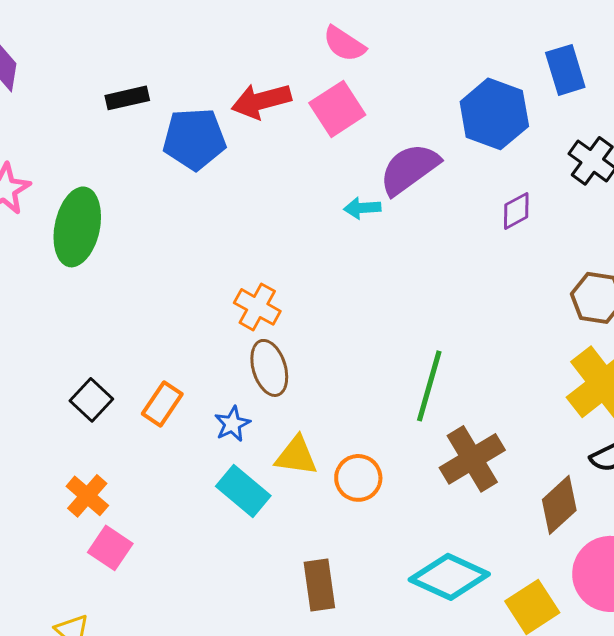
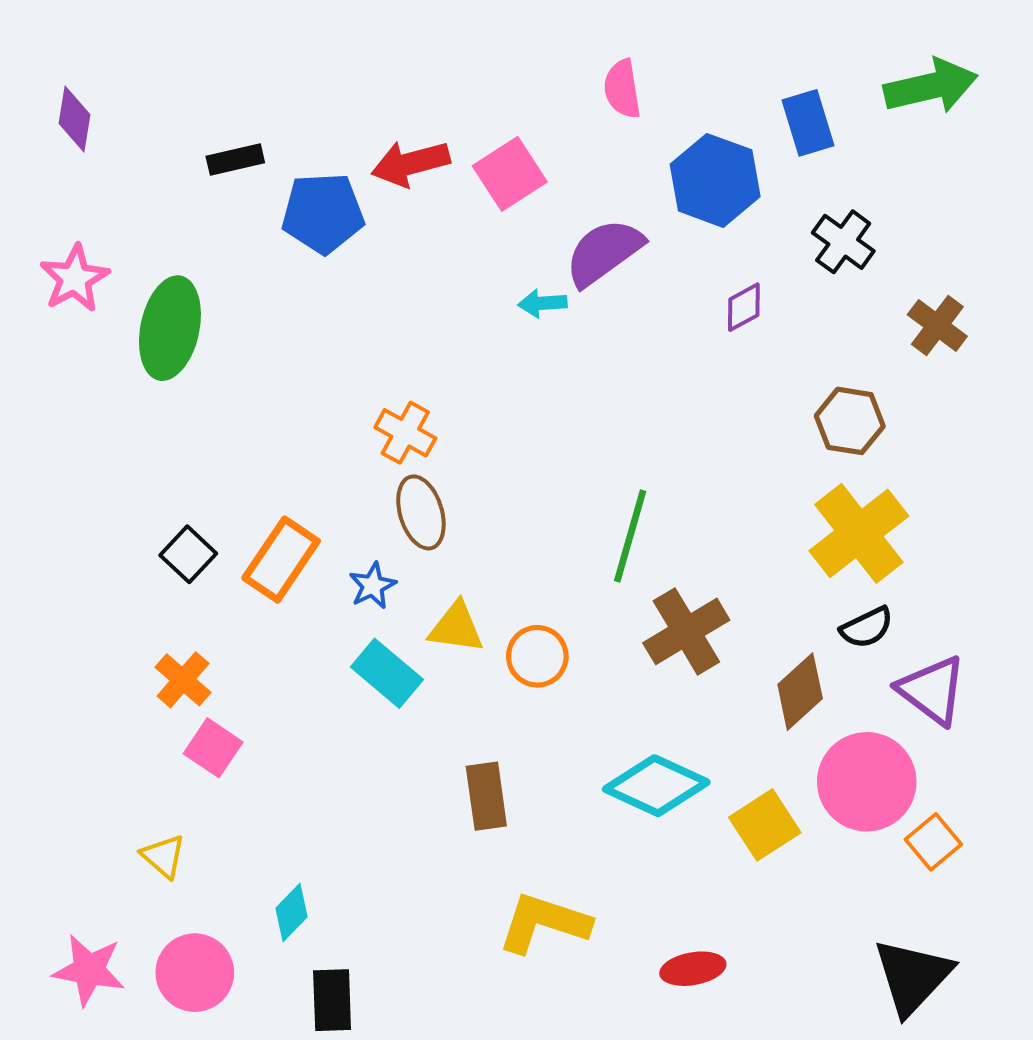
pink semicircle: (344, 44) -> (622, 89), moved, turned 48
orange rectangle: (162, 404) -> (281, 560), size x1.4

